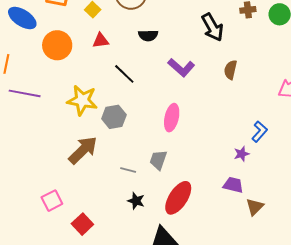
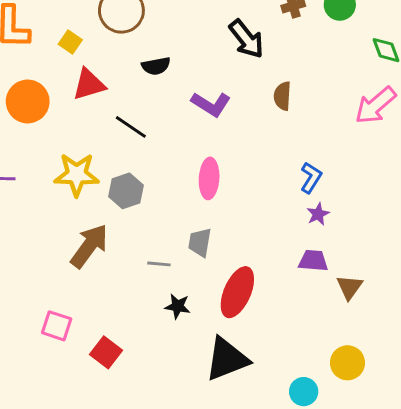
red triangle: (101, 41) -> (89, 84), size x1.4
blue L-shape: (260, 132) -> (311, 178), moved
pink square: (52, 201) -> (57, 326), turned -35

